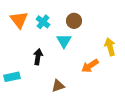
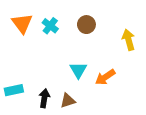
cyan triangle: (64, 41) -> (78, 70), moved
yellow arrow: (110, 47) -> (129, 40), moved
black arrow: (38, 57) -> (44, 98), moved

